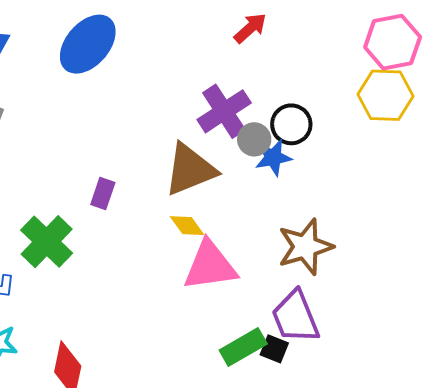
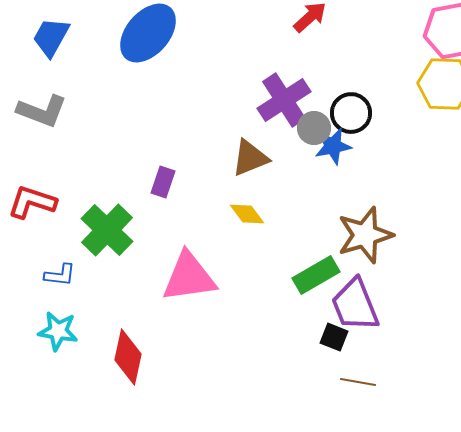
brown triangle: (190, 169) -> (250, 158), size x0.7
pink triangle: (210, 266) -> (189, 277), moved
green rectangle: (243, 347) -> (316, 275), moved

